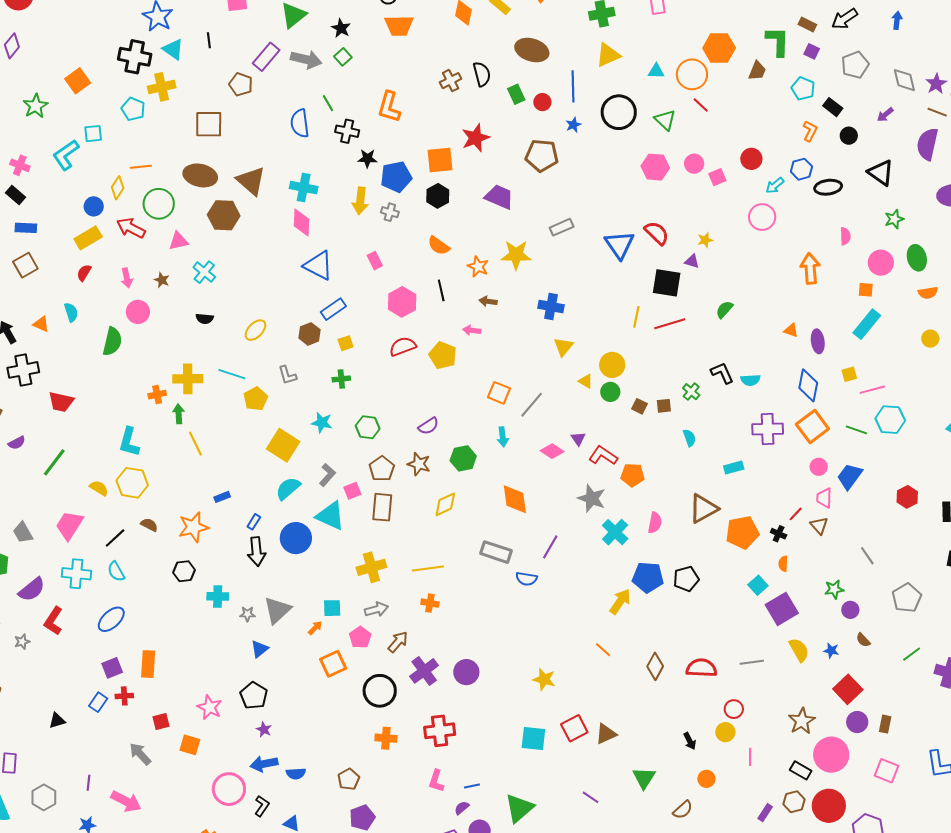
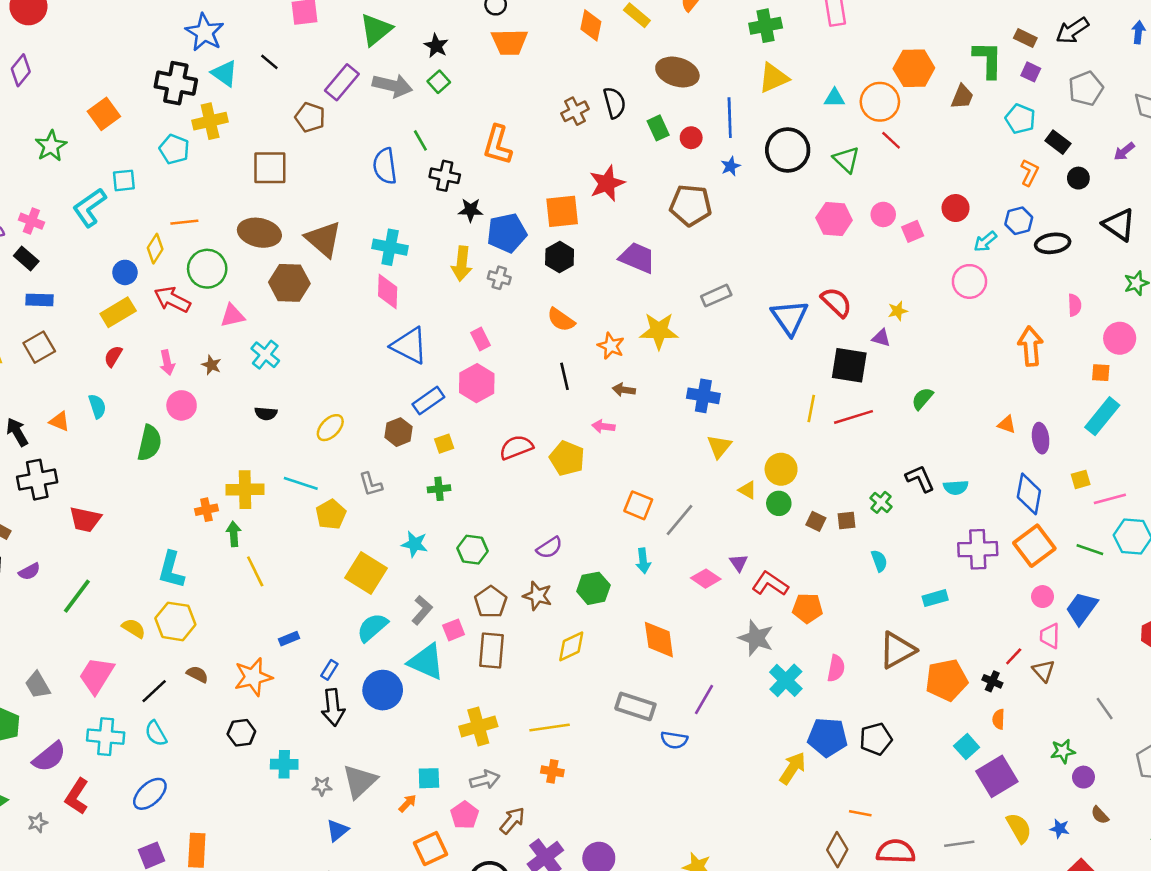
black line: (209, 40) -> (269, 62), turned -42
pink hexagon: (402, 302) -> (477, 383), moved
orange line: (603, 650) -> (860, 813), moved, turned -30

